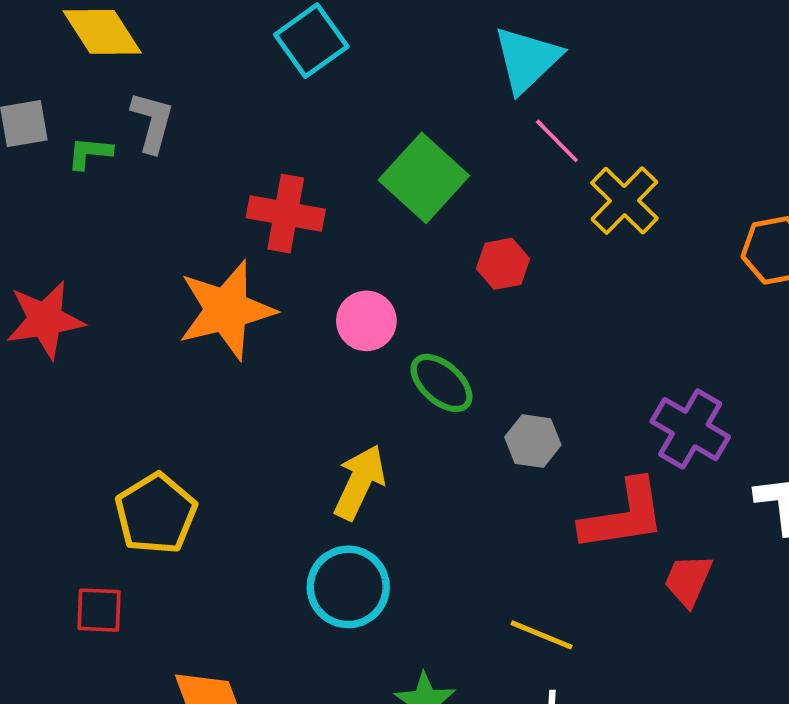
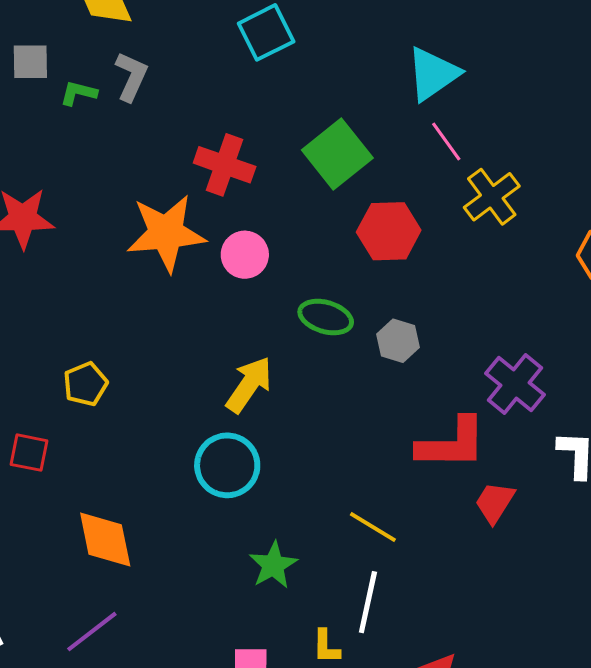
red hexagon: (503, 264) -> (389, 231), size x1.5
pink circle: (366, 321) -> (245, 255), moved
green ellipse: (441, 383) -> (326, 317), turned -34
gray hexagon: (533, 441) -> (398, 341), moved
yellow pentagon: (156, 514) -> (85, 384), size x0.7

